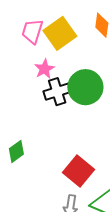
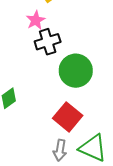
green circle: (85, 87) -> (76, 71), moved

